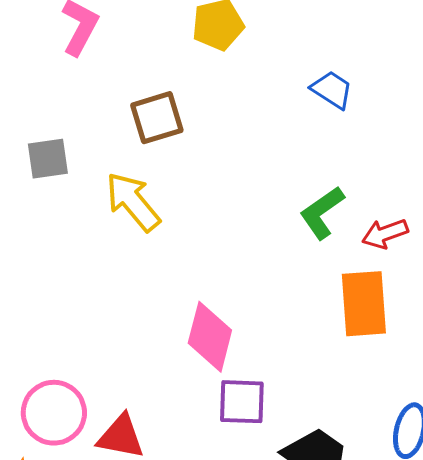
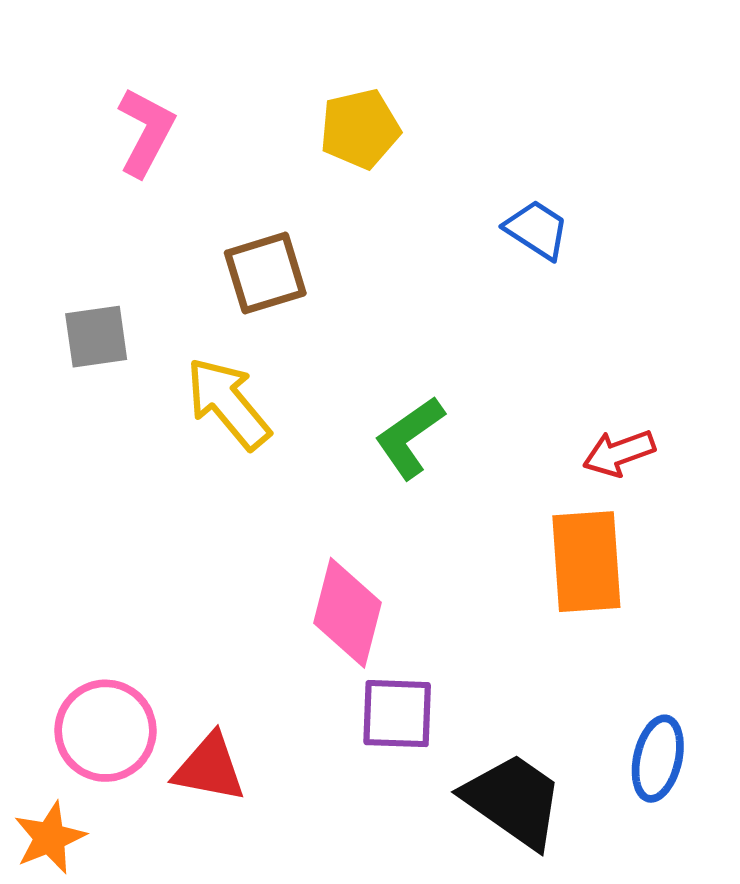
green L-shape: (322, 213) -> (410, 437), moved

